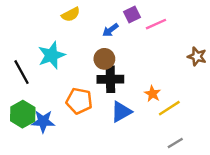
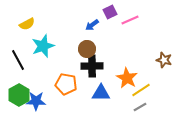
yellow semicircle: (71, 14) -> (27, 24), moved
brown star: (197, 56) -> (164, 60), moved
orange star: (152, 94) -> (127, 78), size x1.5
blue triangle: (121, 112) -> (101, 93), turned 30
gray line: (175, 143) -> (140, 107), moved

